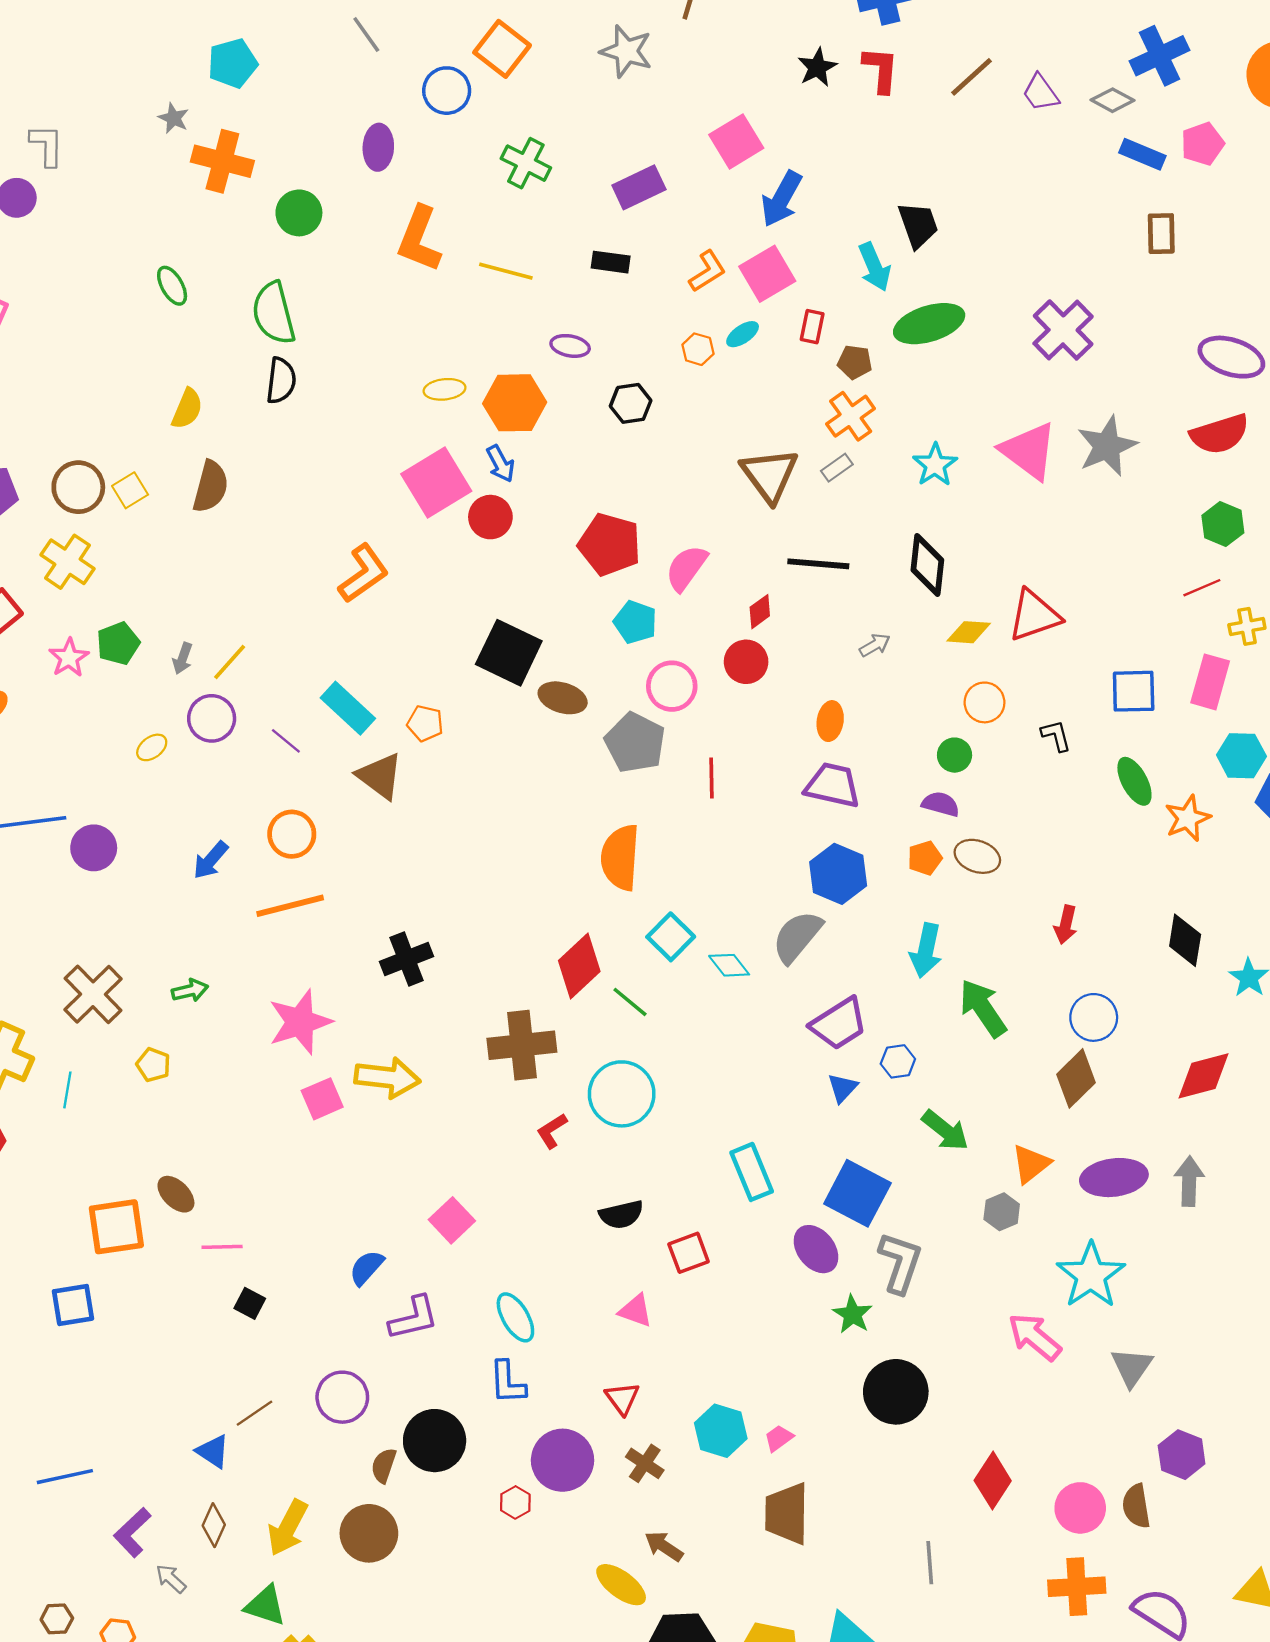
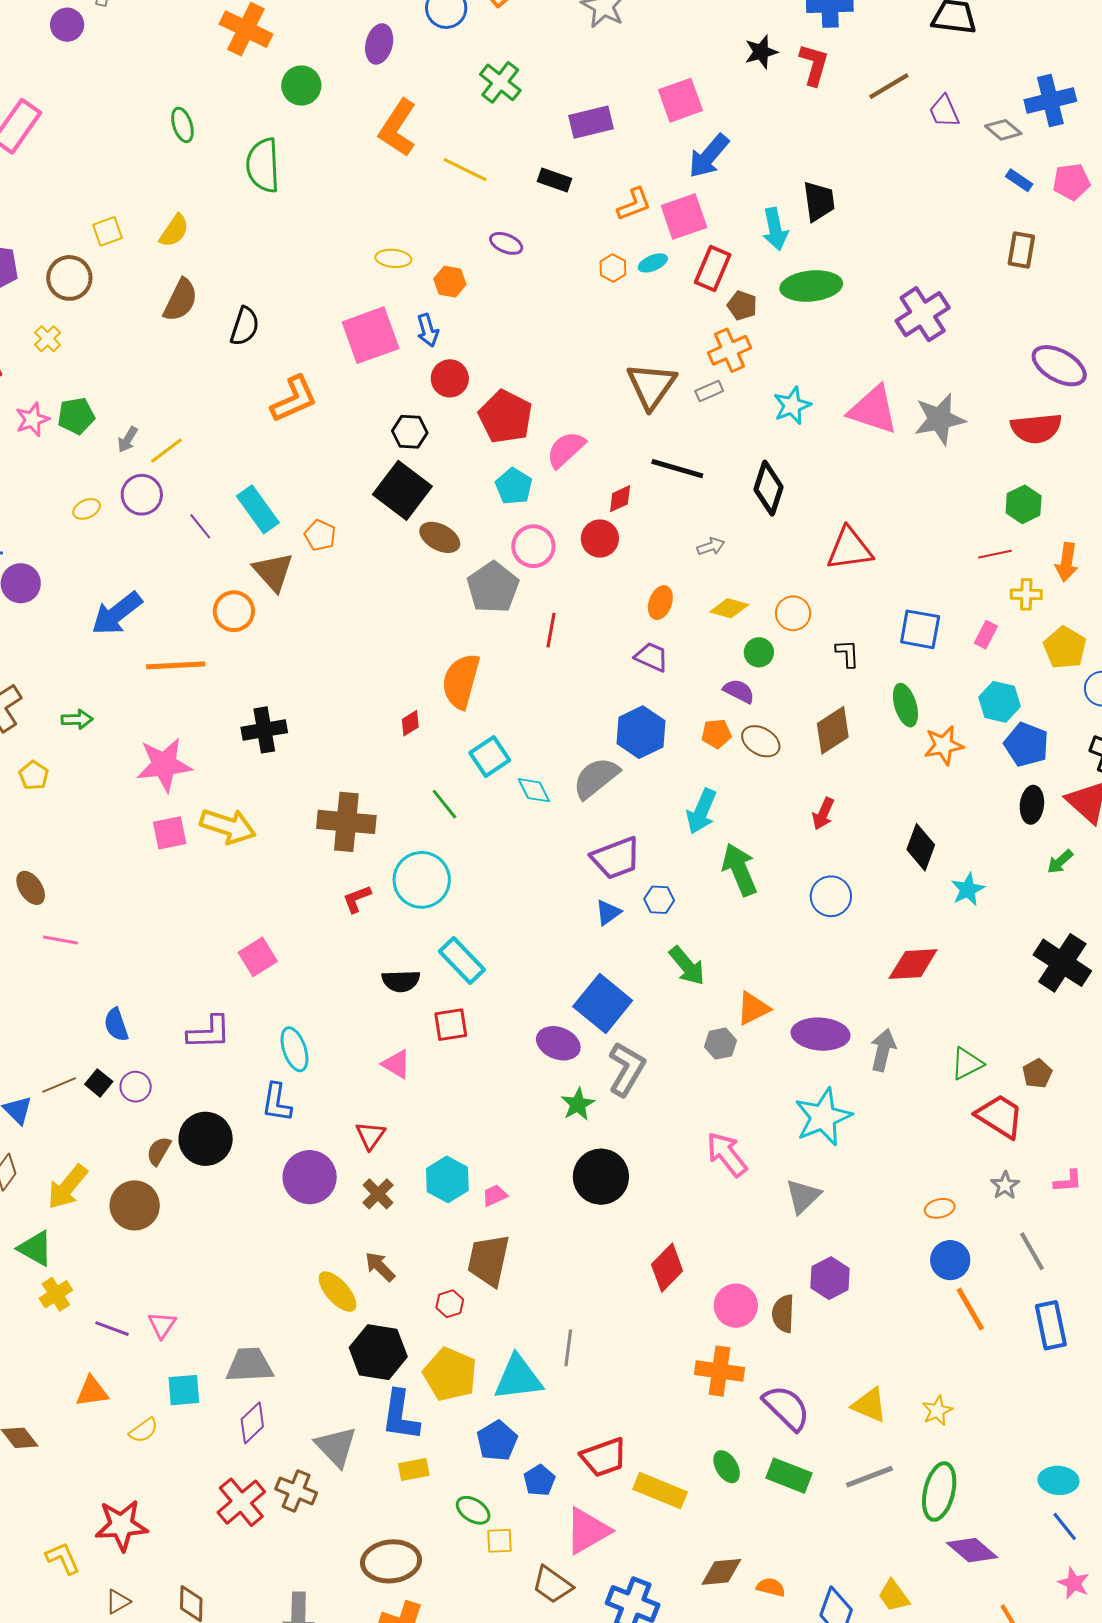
blue rectangle: (1142, 154) -> (1019, 180), size x0.7
red rectangle: (812, 327) -> (713, 268), size x1.5
black semicircle: (281, 381) -> (245, 326), moved
orange hexagon: (515, 403) -> (450, 282), size x0.6
black hexagon: (631, 403) -> (410, 432), moved
pink triangle: (1029, 451) -> (873, 410), turned -30
yellow square: (130, 490) -> (108, 231), moved
red circle: (490, 517) -> (450, 378), moved
yellow cross: (68, 562) -> (48, 339), size x0.6
yellow diamond: (969, 632) -> (729, 608), moved
pink rectangle: (1210, 682) -> (986, 635), size x0.6
purple trapezoid: (833, 785) -> (651, 657), size x0.7
orange circle: (292, 834) -> (234, 611), moved
blue arrow: (211, 860) -> (117, 614), size x1.5
red diamond: (579, 966) -> (410, 723), moved, size x0.5
brown diamond: (1076, 1078) -> (833, 730), moved
cyan rectangle: (752, 1172) -> (462, 961), moved, turned -33
purple ellipse: (816, 1249) -> (558, 1043), turned -42
blue semicircle: (367, 1268) -> (116, 1025), moved, turned -72
cyan star: (1091, 1275) -> (823, 1117), moved
black square: (250, 1303) -> (99, 1083), moved
purple circle: (342, 1397) -> (136, 1087), size x0.7
red hexagon: (515, 1502) -> (450, 1304), moved
gray line: (930, 1563) -> (568, 1348), moved

